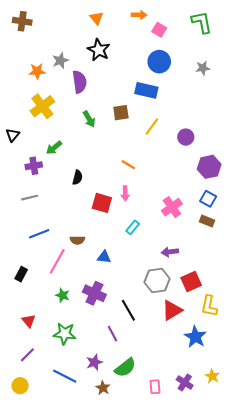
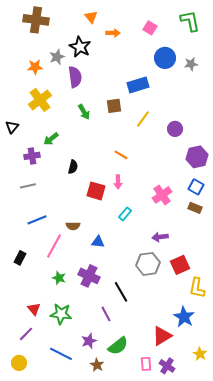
orange arrow: (139, 15) -> (113, 33), moved
brown cross: (22, 21) -> (36, 20), moved, size x1.4
black star: (99, 50) -> (80, 47), moved
blue circle: (159, 62) -> (165, 58), moved
blue rectangle: (146, 90) -> (138, 85), turned -30
red triangle: (172, 310) -> (162, 336), moved
red triangle: (29, 321) -> (34, 309), moved
purple cross: (185, 382) -> (167, 366), moved

